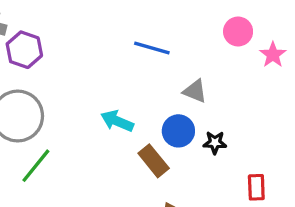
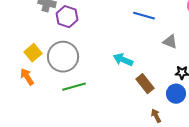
blue circle: (178, 131) -> (176, 94), moved
green line: (36, 166) -> (74, 87), turned 35

